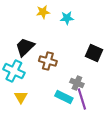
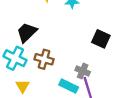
brown cross: (48, 61) -> (44, 59), moved

